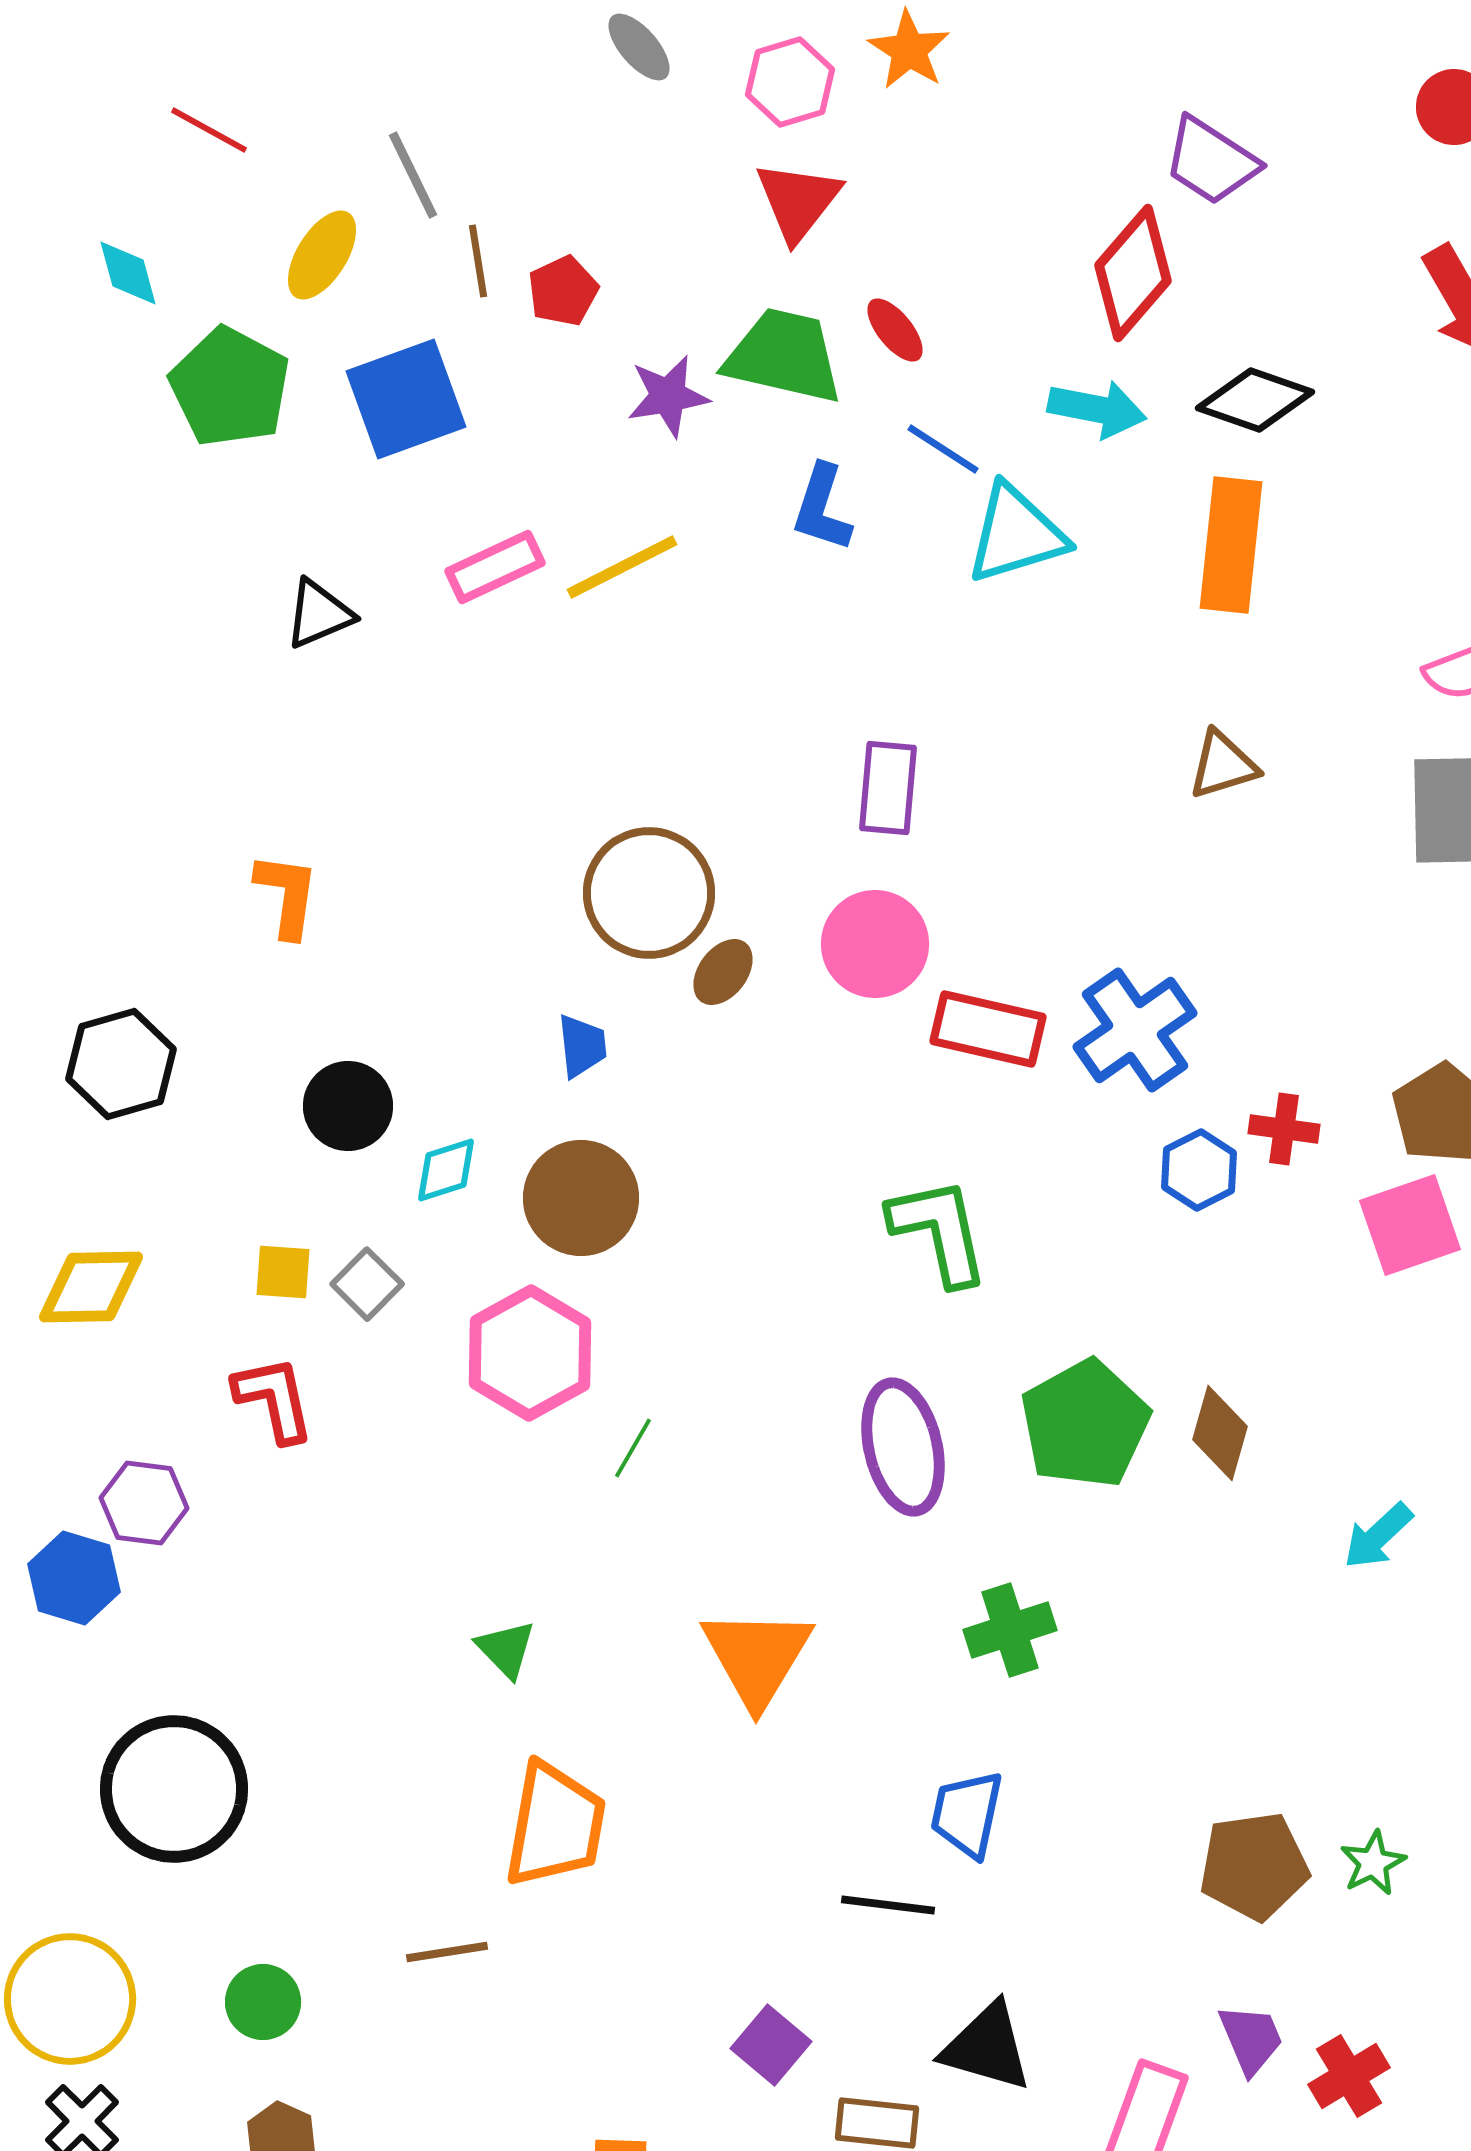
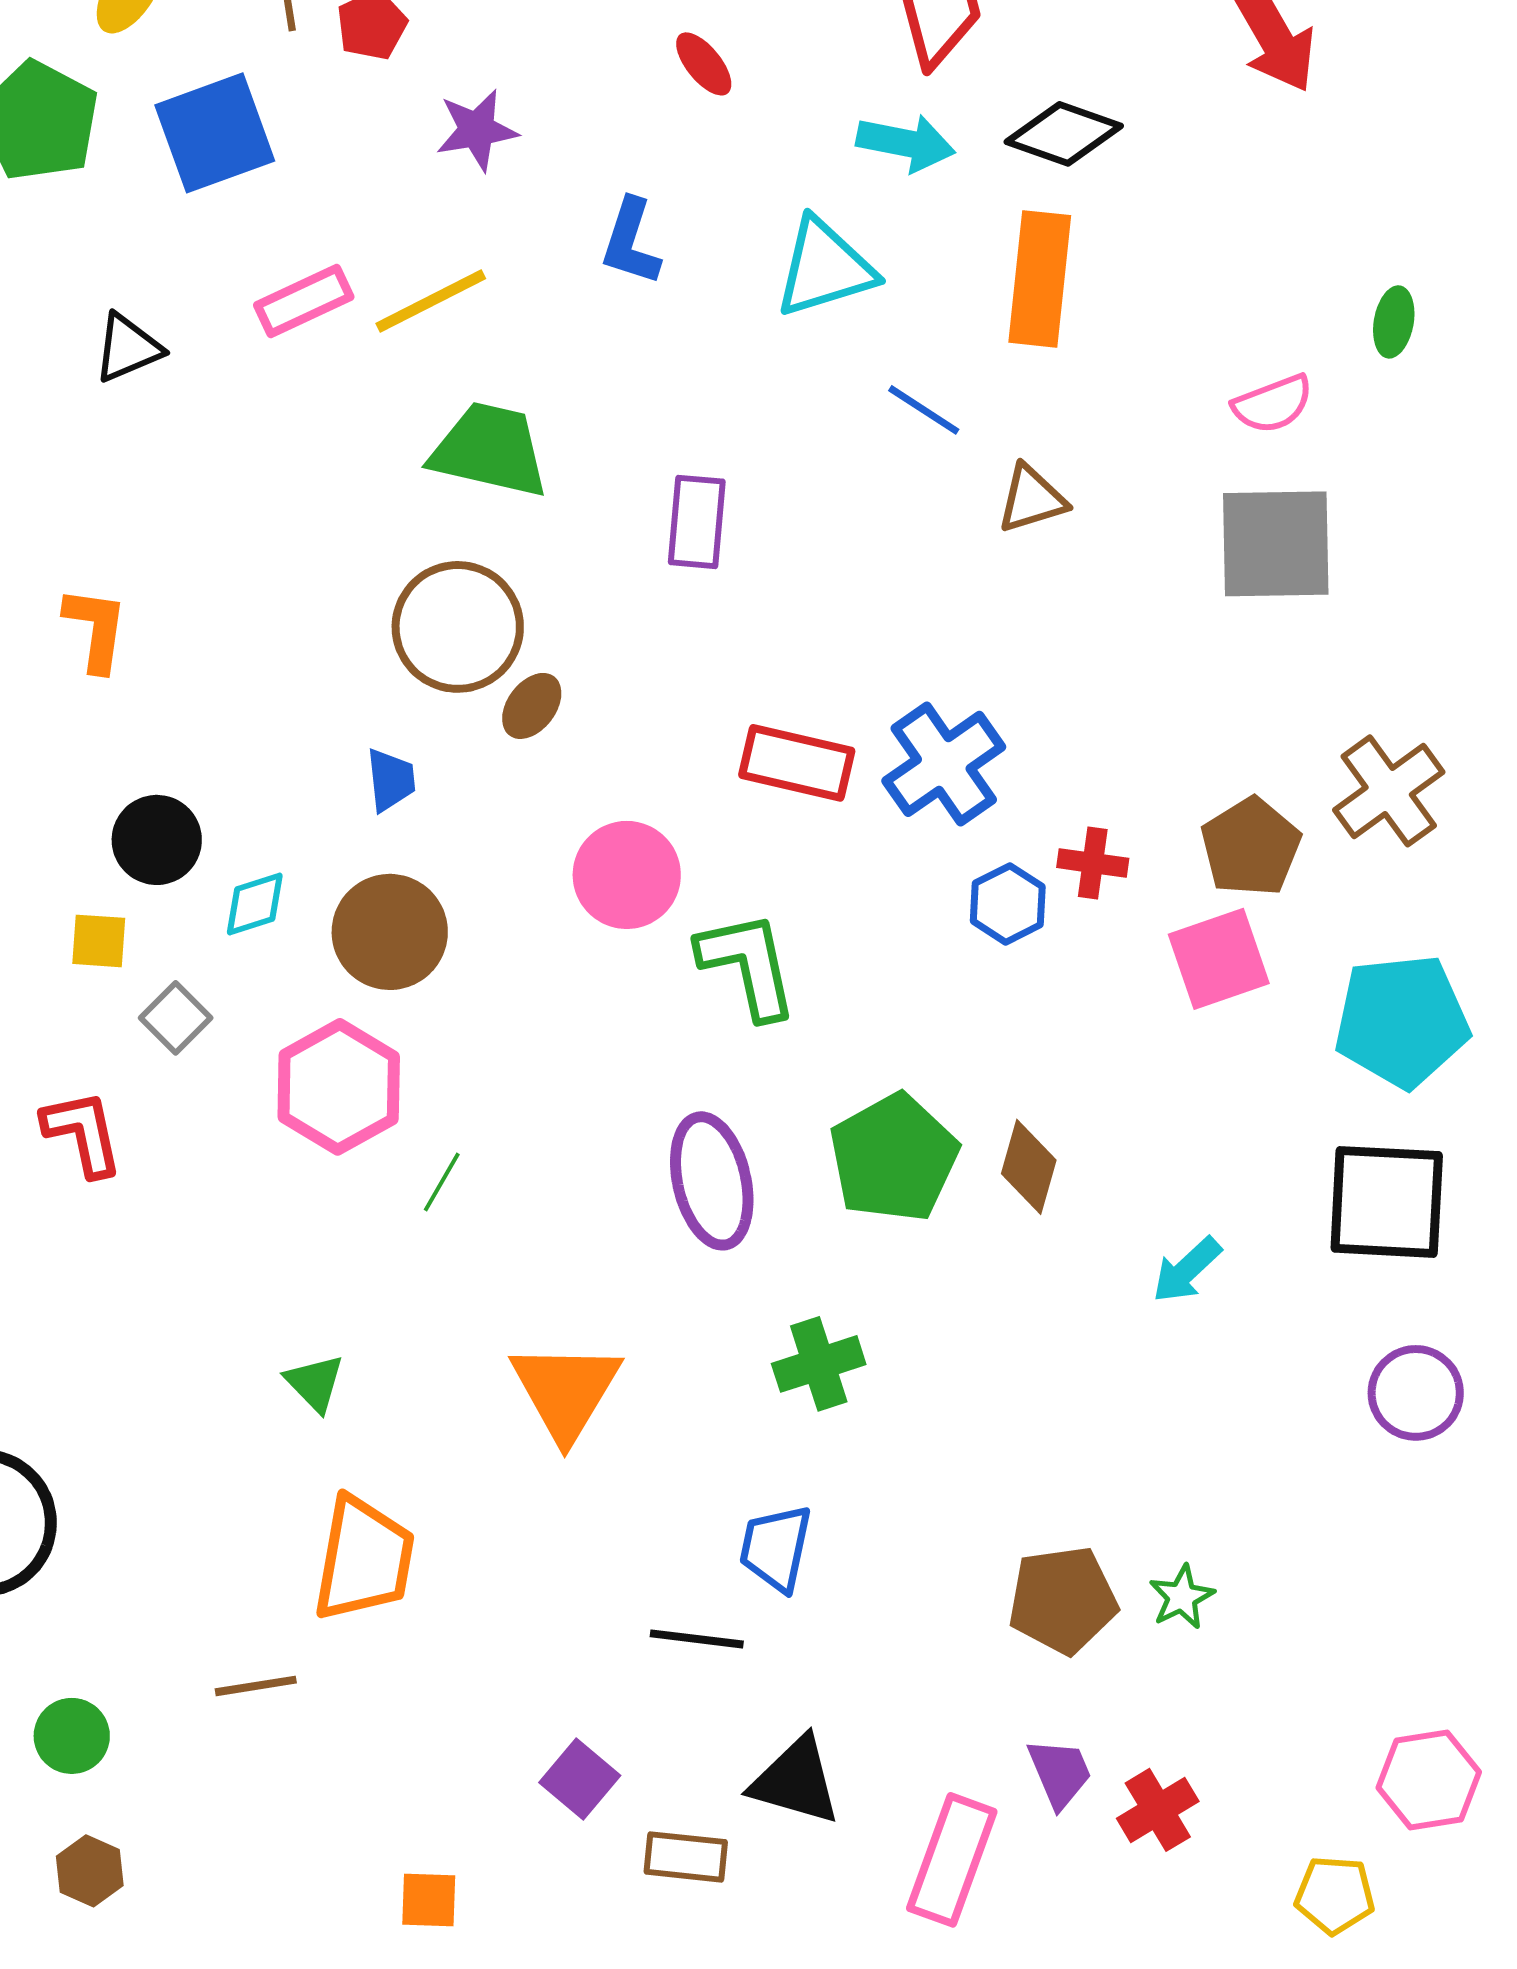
green trapezoid: (784, 356) -> (490, 450), moved
blue line: (943, 449) -> (924, 410), moved
pink circle: (875, 944) -> (627, 875), moved
yellow square: (283, 1272) -> (99, 941), moved

